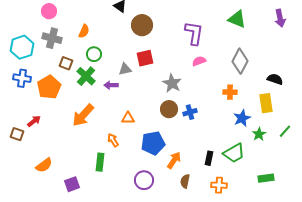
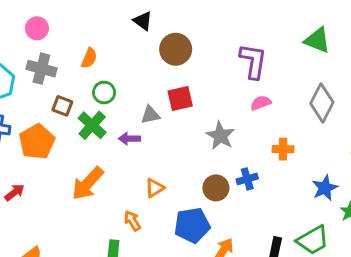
orange cross: (230, 92) -> (283, 149), moved
brown circle: (169, 109) -> (216, 188), moved
orange triangle: (128, 118) -> (155, 188), turned -32

